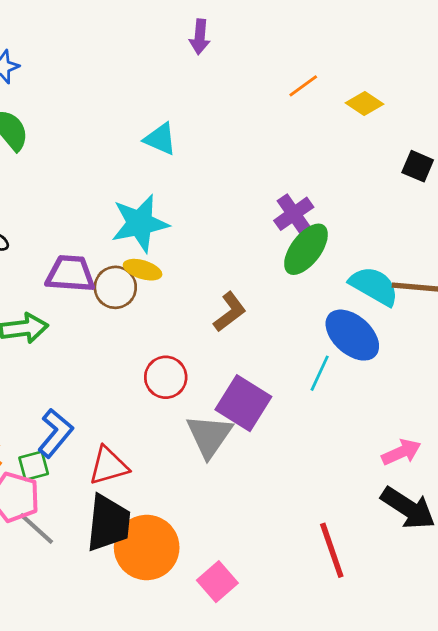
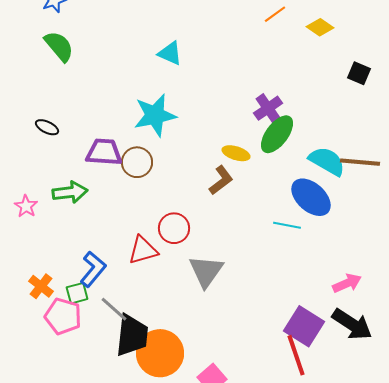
yellow ellipse: (143, 270) -> (236, 153), moved
cyan line: (320, 373) -> (287, 225), turned 76
purple square: (243, 403) -> (304, 326), moved
red triangle: (109, 466) -> (143, 250), moved
gray line: (36, 528) -> (114, 309), moved

